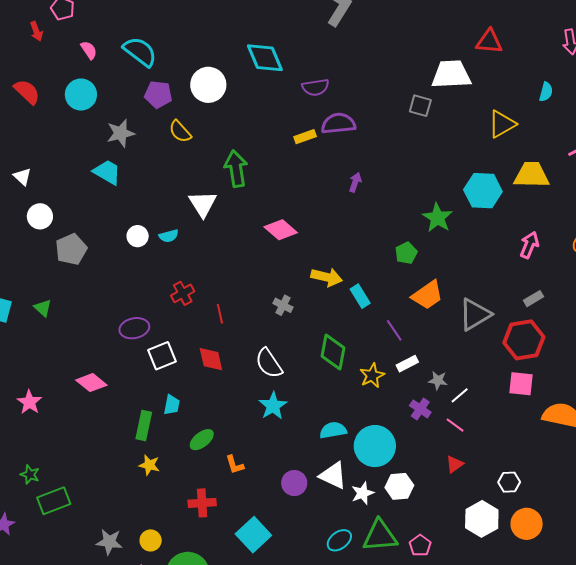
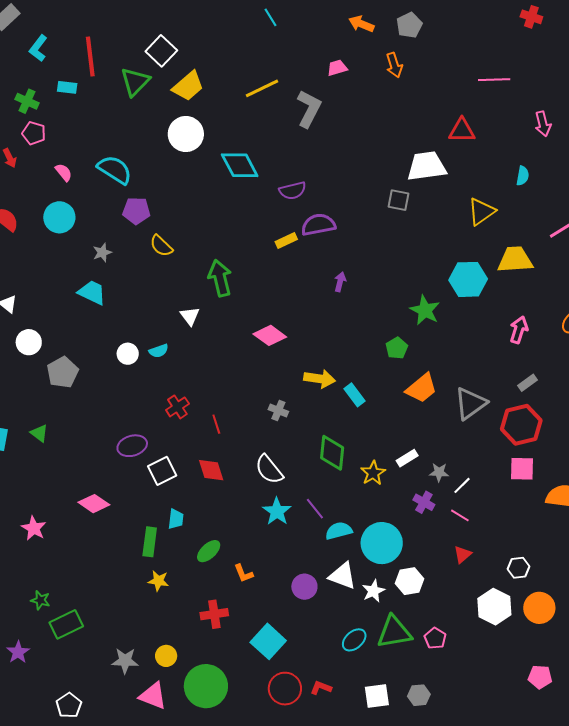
white circle: (208, 85) -> (186, 134), moved
gray star: (121, 133) -> (102, 253), size x0.7
white triangle: (203, 204) -> (190, 316), size x0.7
purple line: (394, 330) -> (315, 509), moved

